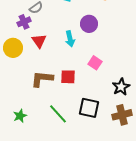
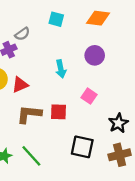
purple circle: (89, 24) -> (95, 55), moved
red triangle: (39, 41) -> (20, 85), moved, turned 42
green line: (58, 114) -> (31, 156), moved

